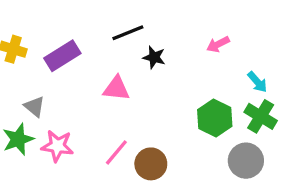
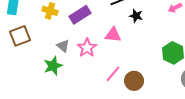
pink star: (57, 146) -> (87, 48), moved, turned 30

